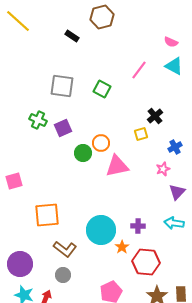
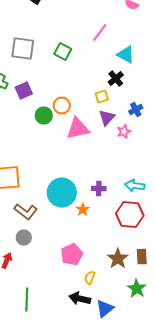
cyan triangle: (174, 66) -> (126, 55), moved
purple triangle: (177, 192) -> (107, 118), moved
red hexagon: (146, 262) -> (130, 215), moved

